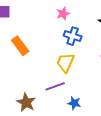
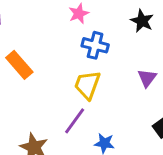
purple line: (55, 86) -> (75, 121), turned -30

